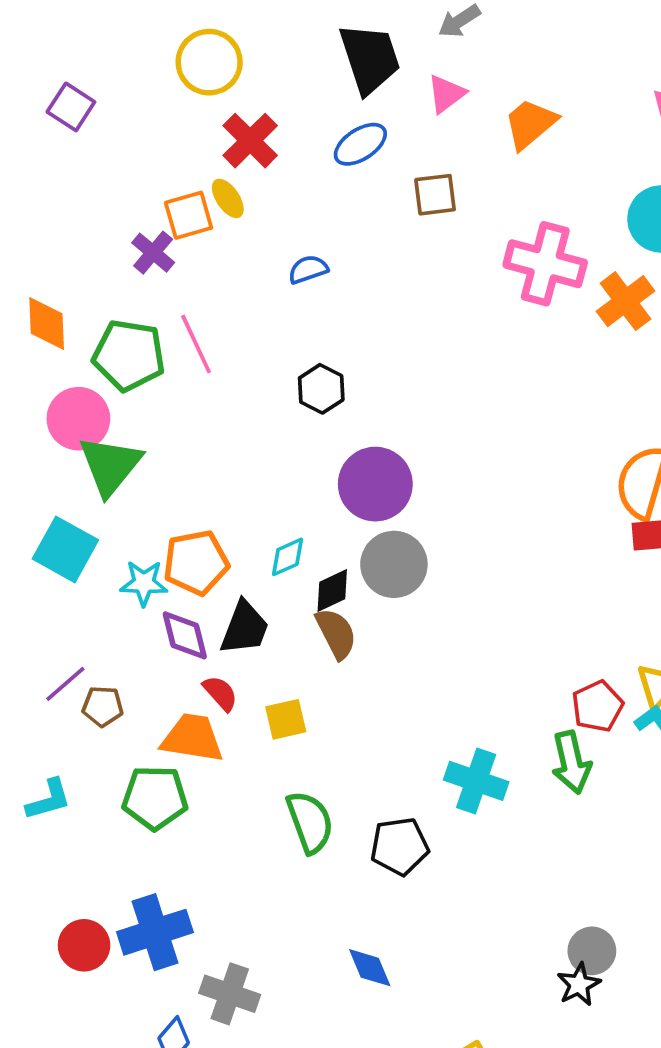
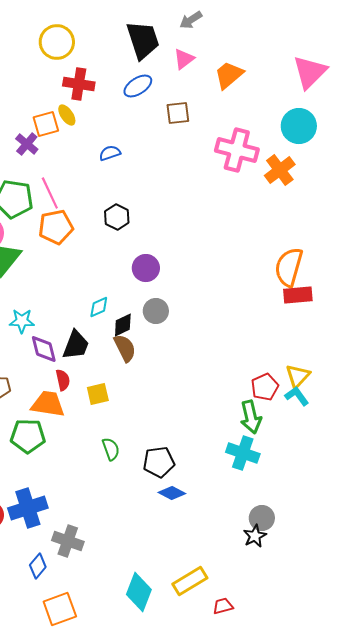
red cross: (250, 141) -> (79, 84), turned -36
purple circle: (375, 484) -> (146, 268), size x0.7
orange pentagon: (196, 562) -> (56, 227), moved
gray circle: (394, 564) -> (156, 311), size x0.7
red semicircle: (220, 693) -> (63, 380), turned 30
cyan cross: (476, 781) -> (243, 453), moved
green semicircle: (310, 822) -> (111, 449), size x0.7
blue diamond: (370, 968) -> (172, 493), moved, turned -40

